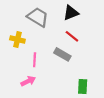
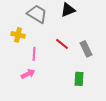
red line: (72, 36) -> (62, 44), moved
gray rectangle: (62, 54) -> (86, 49), moved, turned 35

